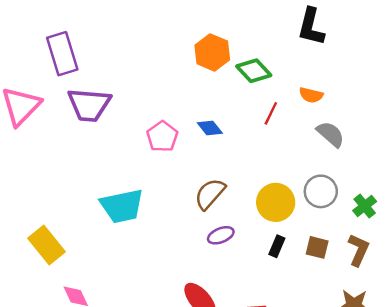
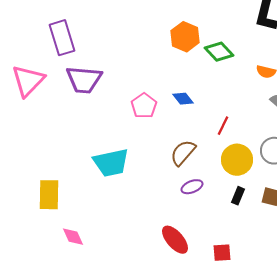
red line: (271, 113) -> (223, 126), moved
yellow rectangle: (46, 245) -> (49, 195), turned 40

